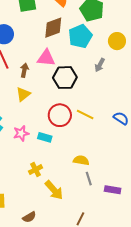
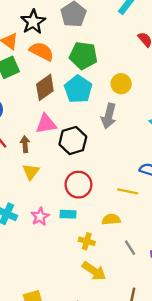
gray arrow: (100, 65) -> (109, 116), size x1.5
yellow line: (85, 115) -> (128, 191), moved
yellow semicircle: (81, 160) -> (111, 219), moved
yellow cross: (36, 170) -> (87, 241), moved, turned -32

